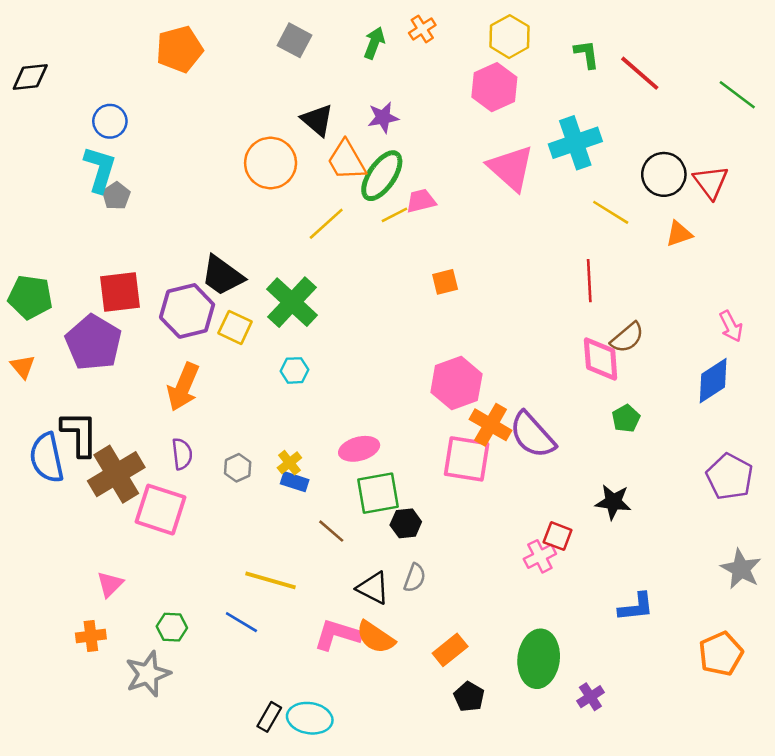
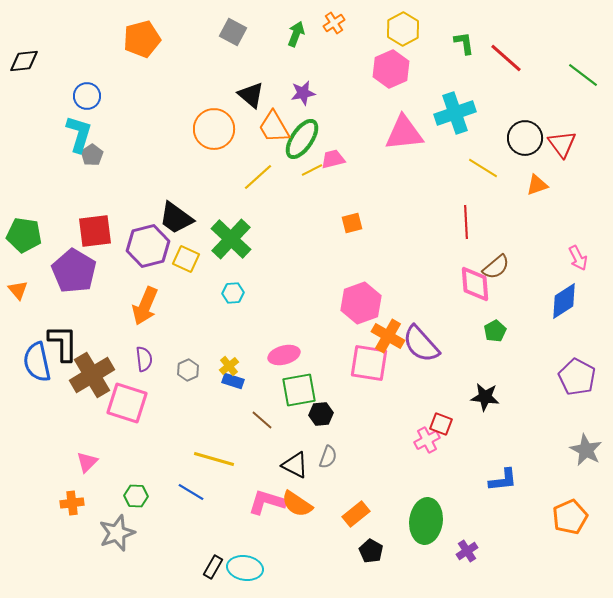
pink triangle: (511, 168) -> (404, 133), turned -48

